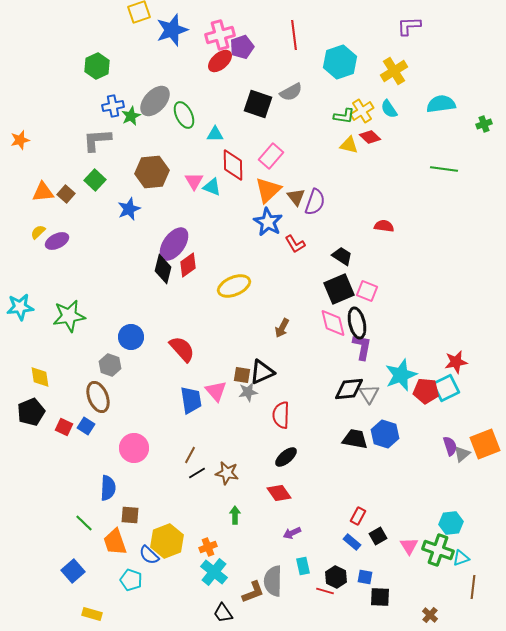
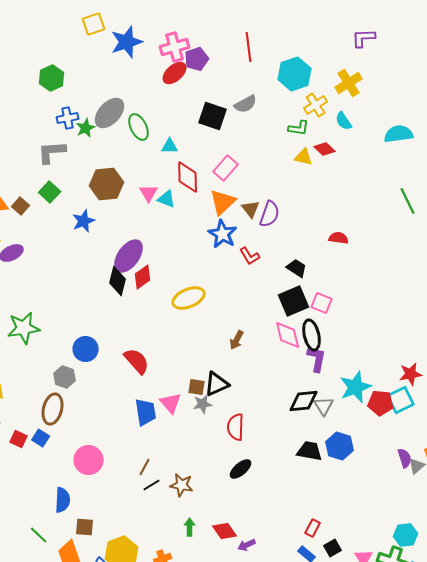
cyan semicircle: (441, 104) -> (399, 134), moved
yellow cross: (362, 111) -> (316, 105), moved
green line: (444, 169) -> (408, 201), moved, turned 56
brown ellipse: (98, 397) -> (53, 409), turned 36
red diamond: (279, 493) -> (225, 531), moved

